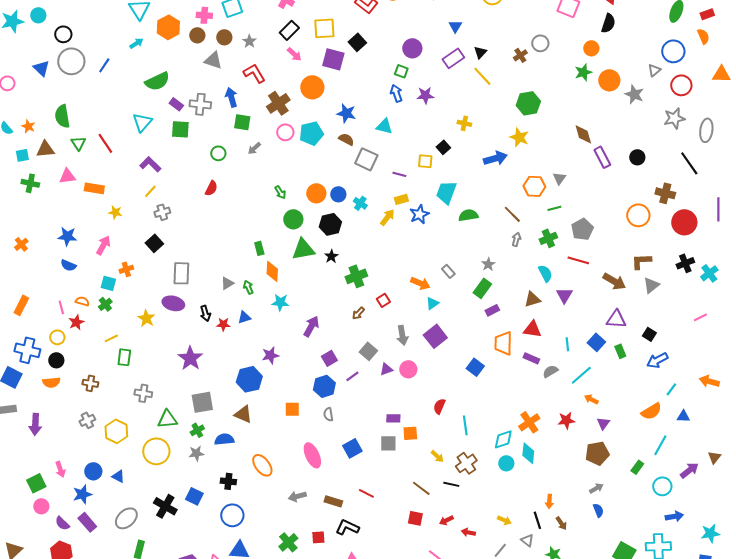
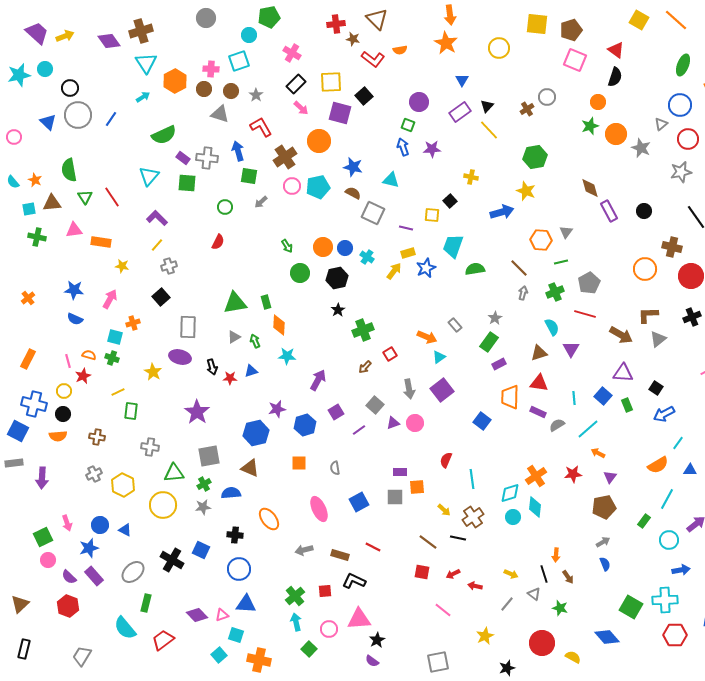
green triangle: (303, 249) -> (235, 303), moved
green cross: (105, 304) -> (112, 358), turned -32
blue hexagon: (324, 386) -> (305, 425), moved

